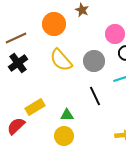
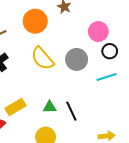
black line: (95, 96) -> (71, 111), moved
green triangle: (67, 115) -> (50, 107), moved

